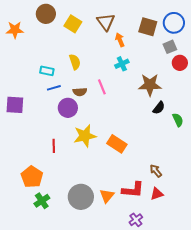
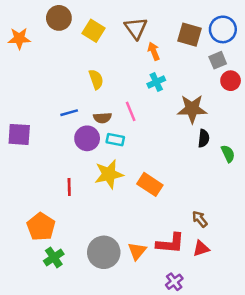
cyan rectangle: (47, 71) -> (115, 140), moved
black semicircle: (159, 108) -> (204, 138), turned -32

